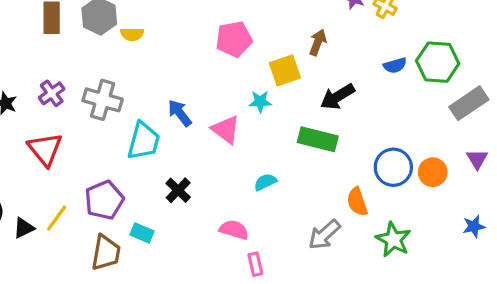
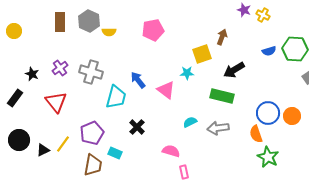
pink pentagon: (234, 39) -> (153, 30), moved
orange semicircle: (357, 202) -> (256, 134), moved
gray arrow: (324, 235) -> (218, 128), moved, turned 35

